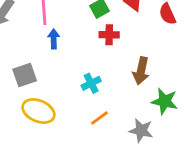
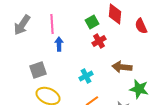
red cross: (109, 35) -> (99, 41), turned -32
brown arrow: (141, 71) -> (122, 67), turned 84

